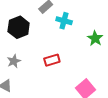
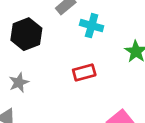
red rectangle: (52, 60) -> (84, 73), moved

